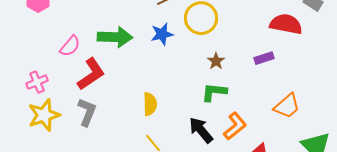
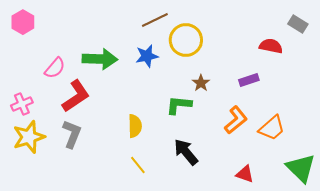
red semicircle: (286, 24) -> (271, 46), size x0.7
green L-shape: (214, 92) -> (179, 105), moved
orange L-shape: (235, 126) -> (236, 120), moved

